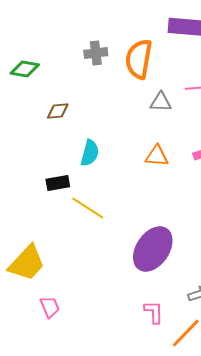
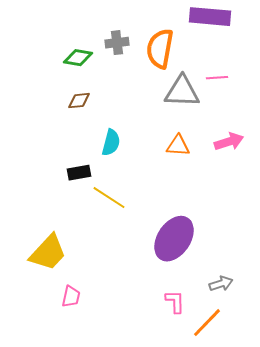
green diamond: (25, 69) -> (78, 58), moved
gray triangle: (161, 102) -> (182, 92), size x1.6
pink trapezoid: (50, 307) -> (71, 297), turned 35

